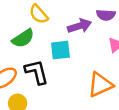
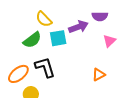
cyan square: (60, 50) -> (58, 38), moved
orange triangle: (100, 85) -> (99, 75), size x0.6

